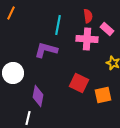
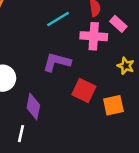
cyan line: (58, 25) -> (58, 19), turned 48
purple L-shape: (46, 50) -> (57, 62), moved

